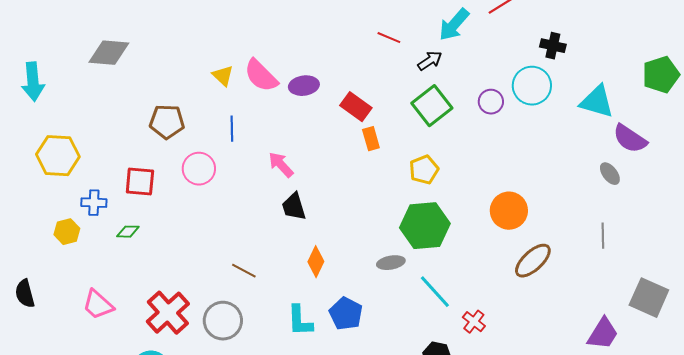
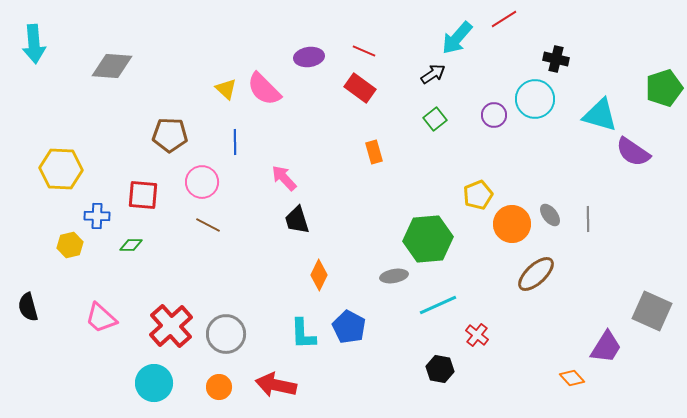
red line: (389, 38) -> (364, 51), moved
cyan arrow: (33, 82) -> (34, 44), moved
purple ellipse: (304, 86) -> (309, 57), moved
green square: (432, 106) -> (435, 119), size x0.6
red rectangle: (356, 107) -> (360, 88), moved
yellow pentagon: (424, 170) -> (478, 195), moved
gray ellipse: (610, 174) -> (550, 215), moved
gray line: (603, 236) -> (588, 219), moved
brown line: (244, 271) -> (208, 225), moved
cyan line: (435, 292) -> (438, 305), turned -72

